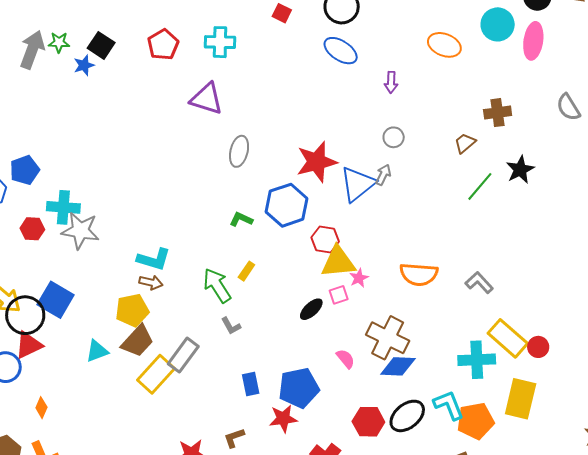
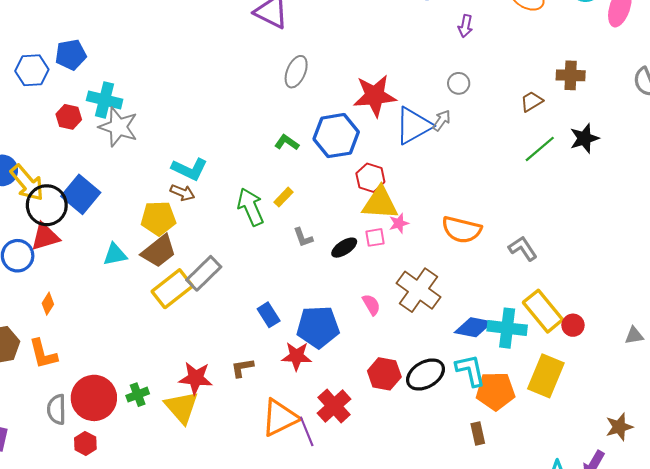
gray L-shape: (231, 326) -> (303, 237), moved
blue diamond: (398, 366) -> (473, 327), moved
blue rectangle: (251, 384) -> (269, 315), turned -30

